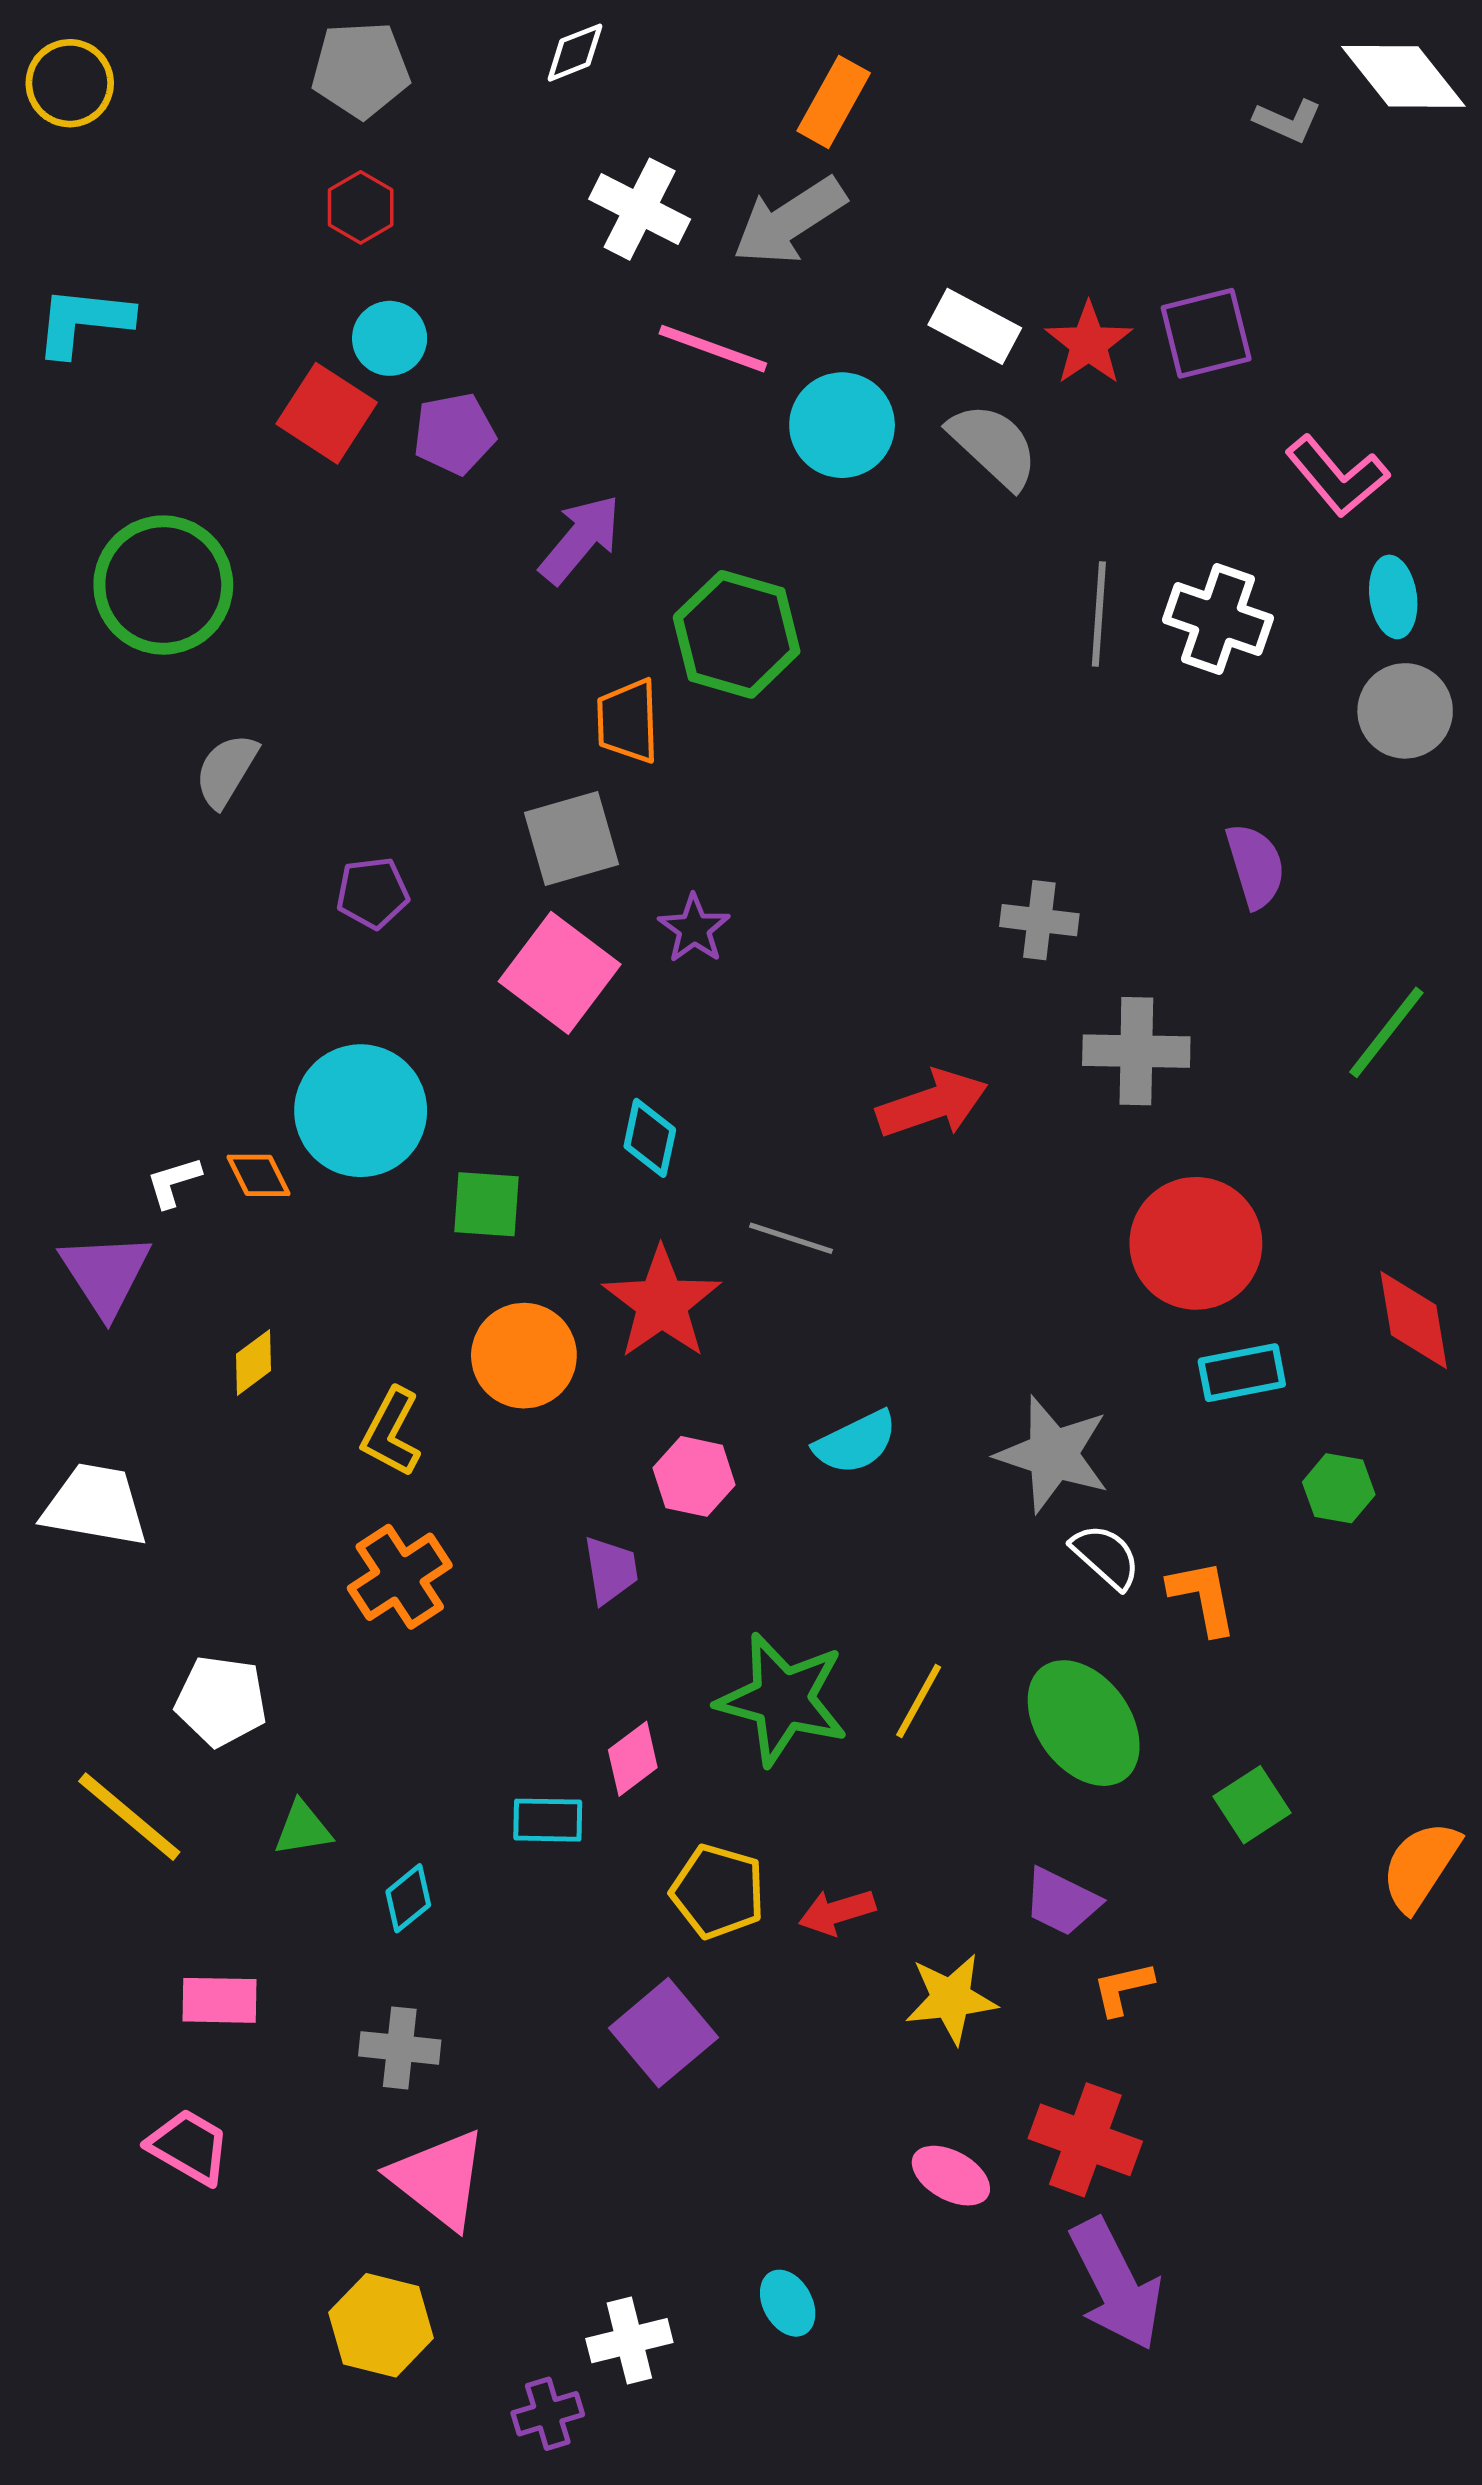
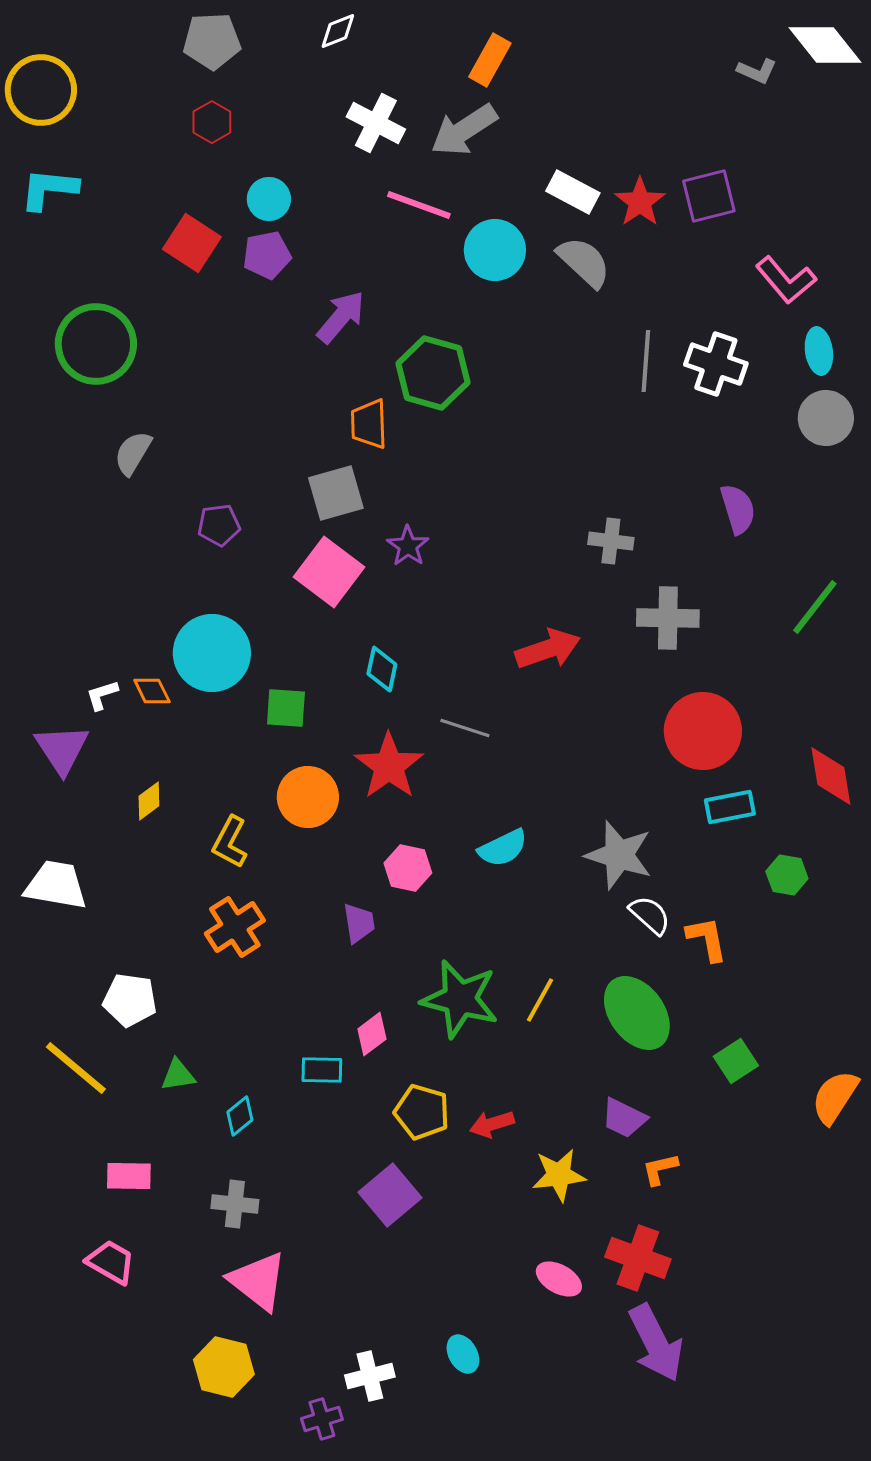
yellow circle: (70, 83) -> (41, 90), moved, size x1.4
cyan circle: (390, 338) -> (269, 199), moved

